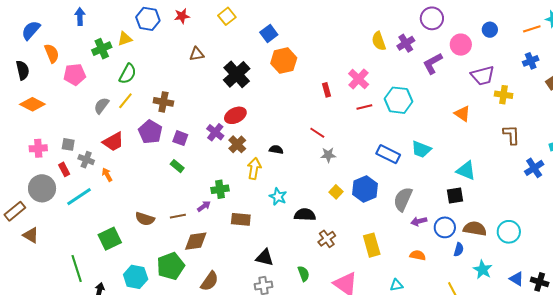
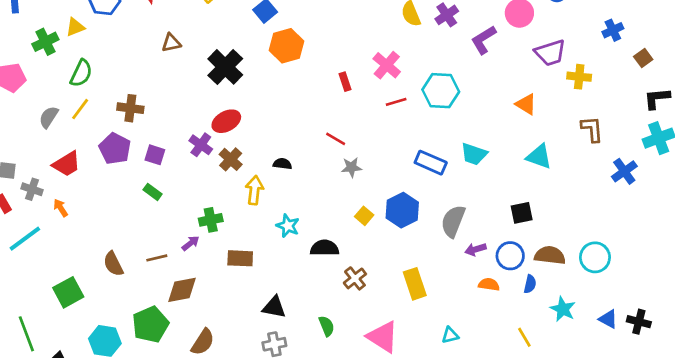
cyan triangle: (466, 171) -> (539, 157), moved
brown semicircle: (145, 219) -> (113, 264), turned 48
orange semicircle: (418, 255) -> (489, 285), moved

